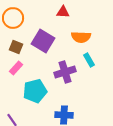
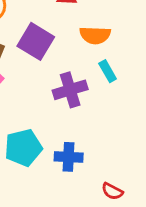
cyan pentagon: (35, 91) -> (23, 148), moved

